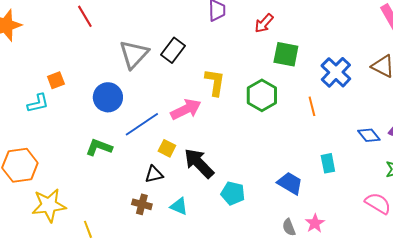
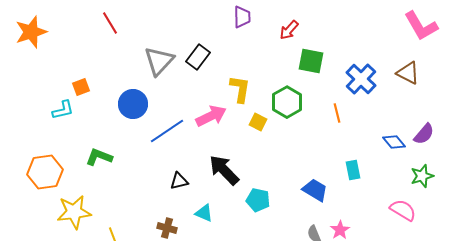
green L-shape: (99, 147) -> (99, 157), moved
yellow square: (167, 148) -> (258, 122), moved
brown cross: (142, 204) -> (167, 228), moved

